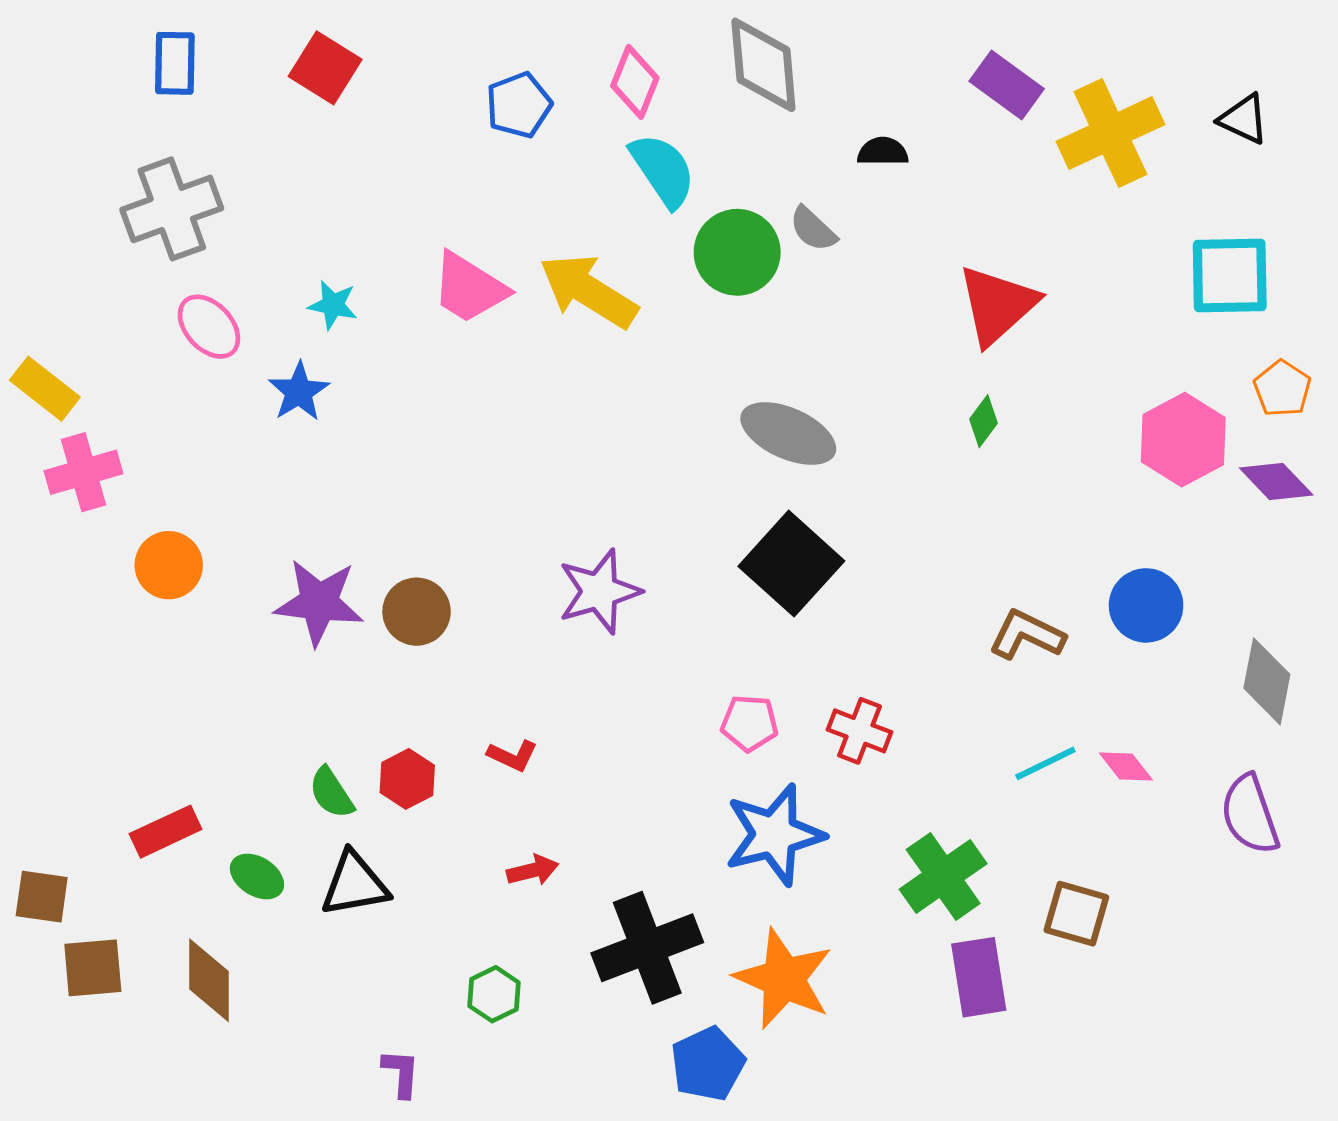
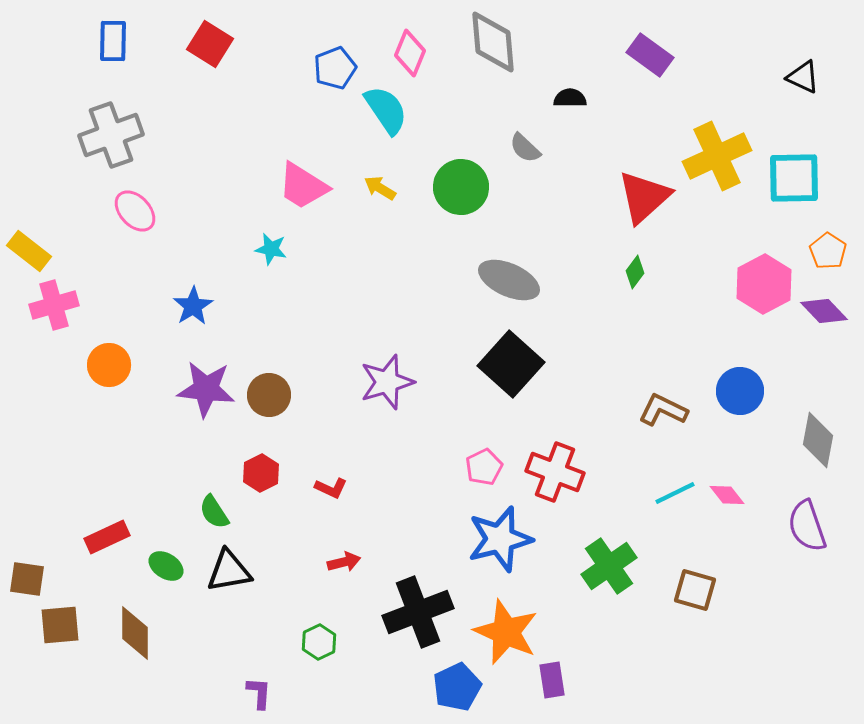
yellow cross: (1110, 133) -> (717, 156), moved
cyan semicircle: (663, 170) -> (386, 110), moved
green circle: (737, 252) -> (461, 187), moved
yellow arrow: (588, 291) -> (380, 188), size x0.5
cyan star: (333, 305) -> (271, 249), moved
blue star: (299, 392) -> (193, 306), moved
pink pentagon: (750, 723) -> (484, 467), turned -30
red cross: (860, 731) -> (555, 472), size x1.4
red hexagon: (407, 779) -> (261, 473), moved
purple rectangle: (979, 977) -> (552, 680), moved, size x0.7

